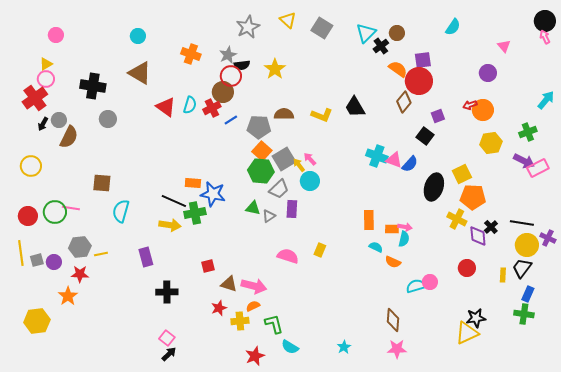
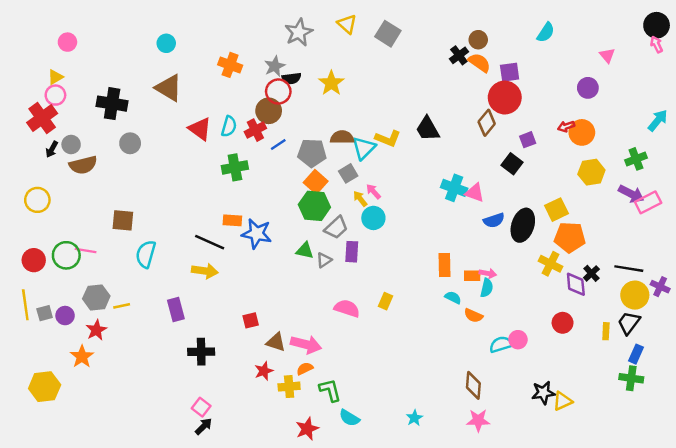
cyan triangle: (366, 33) -> (364, 148), moved
orange semicircle: (398, 69) -> (479, 63), moved
brown semicircle: (69, 137) -> (83, 165), turned 50
gray square: (284, 159) -> (348, 173), moved, size x0.7
blue semicircle: (410, 164) -> (494, 220), moved, turned 30
green cross: (195, 213) -> (235, 167), moved
red star: (80, 274) -> (96, 330), turned -30
black star: (476, 318) -> (543, 393), moved
yellow triangle: (467, 333) -> (563, 401), size x0.7

